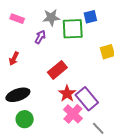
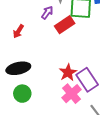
red rectangle: (57, 70) -> (65, 25), moved

